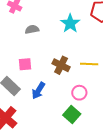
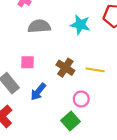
cyan star: (70, 23) -> (80, 25), turned -30
gray semicircle: (32, 29) -> (39, 26), size x1.5

